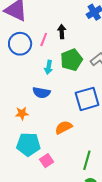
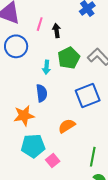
pink line: (44, 39) -> (40, 24), moved
blue semicircle: (41, 93) -> (42, 93), turned -102
orange star: (22, 113) -> (24, 116), size x1.5

